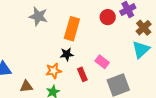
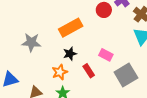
gray star: (38, 16) -> (31, 42), moved
orange rectangle: (72, 29) -> (71, 28), turned 55

